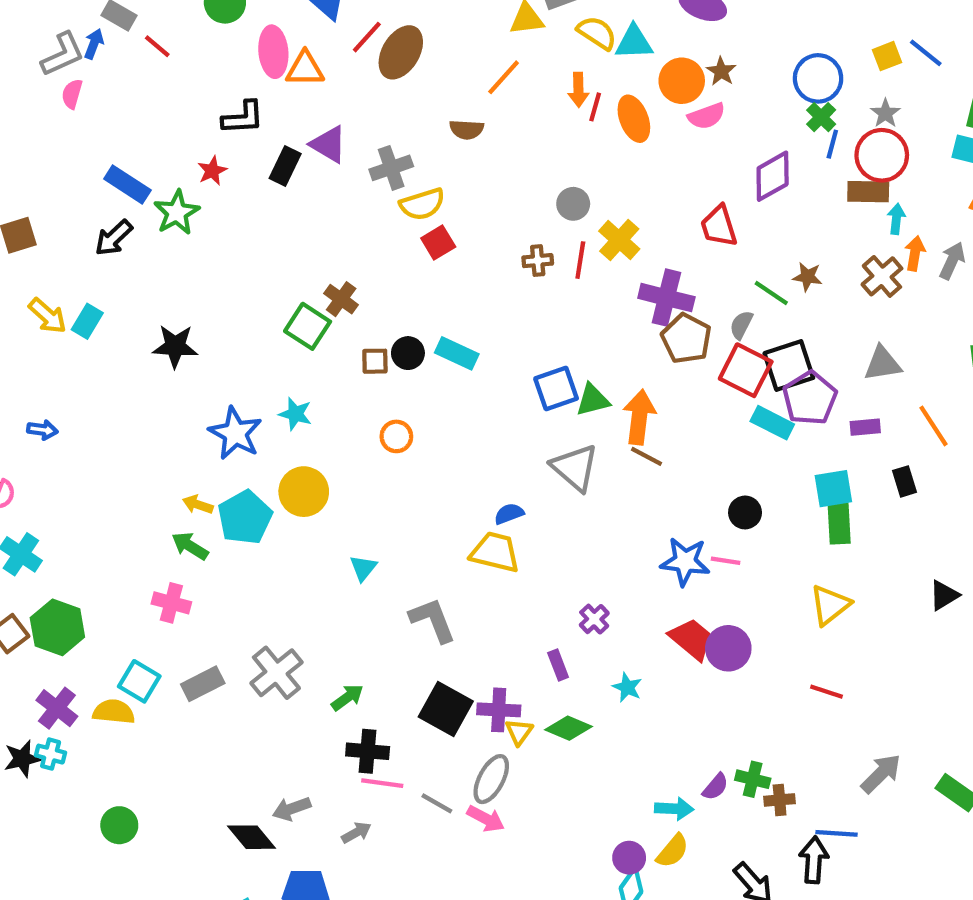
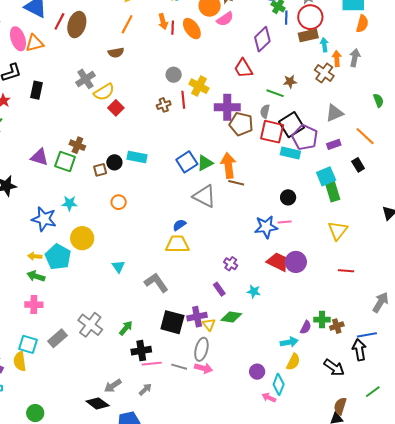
purple triangle: (329, 144) -> (39, 157), moved
yellow semicircle: (114, 712) -> (20, 361), turned -90
purple circle: (629, 858) -> (257, 372), moved

